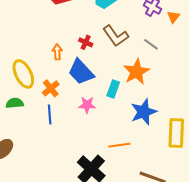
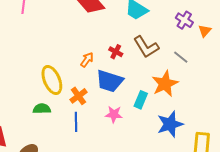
orange arrow: (57, 52) -> (87, 60), turned 35
blue trapezoid: (81, 72) -> (110, 81), turned -32

